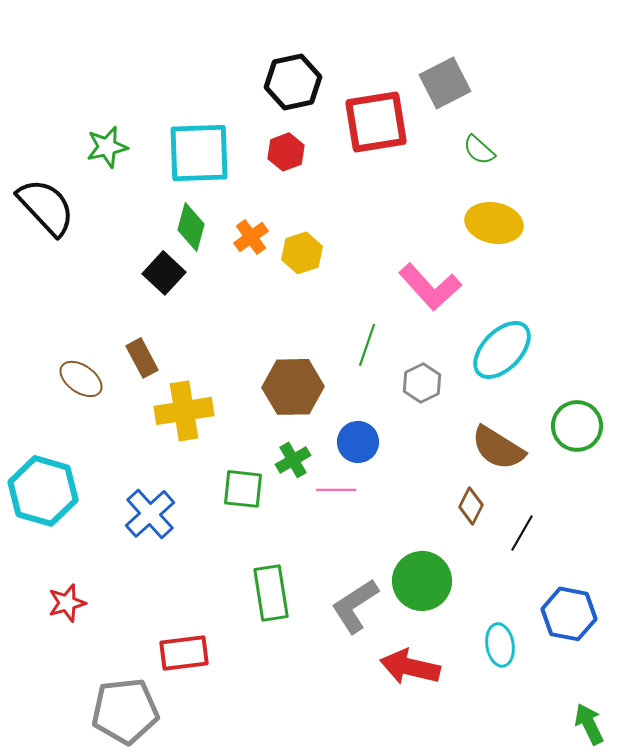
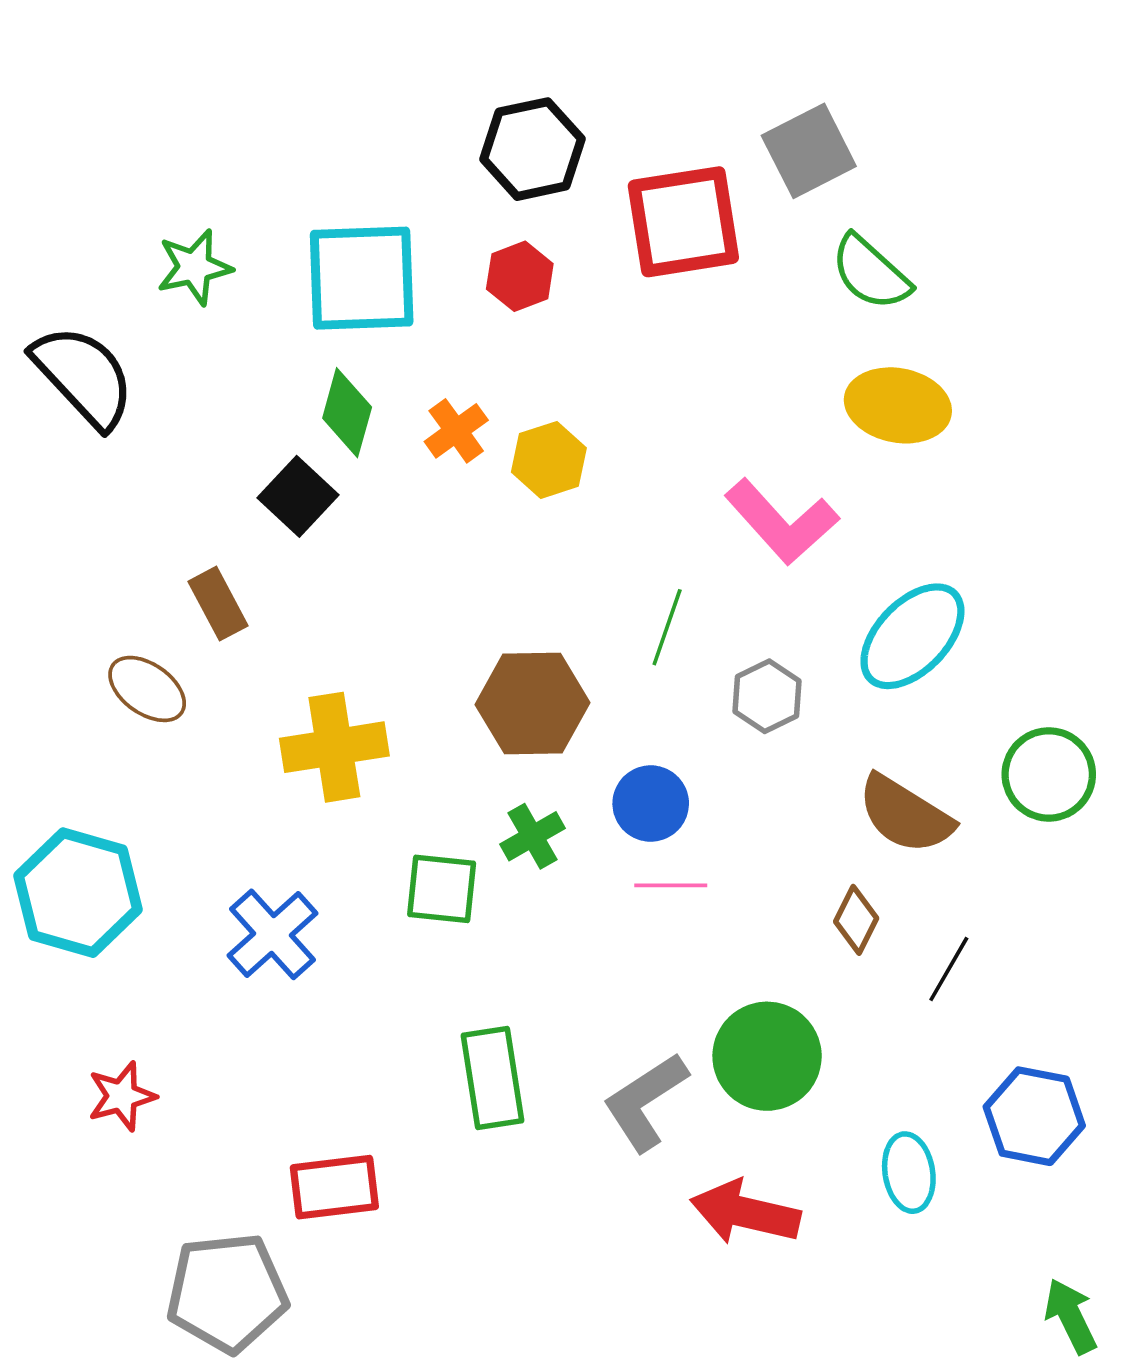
green semicircle: (479, 150) -> (871, 273), size x1.4
brown rectangle: (142, 358) -> (218, 604), moved
pink line: (336, 490) -> (671, 885), moved

